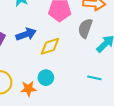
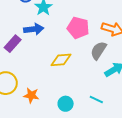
blue arrow: (26, 34) -> (34, 29), moved
cyan circle: (46, 78) -> (66, 104), moved

